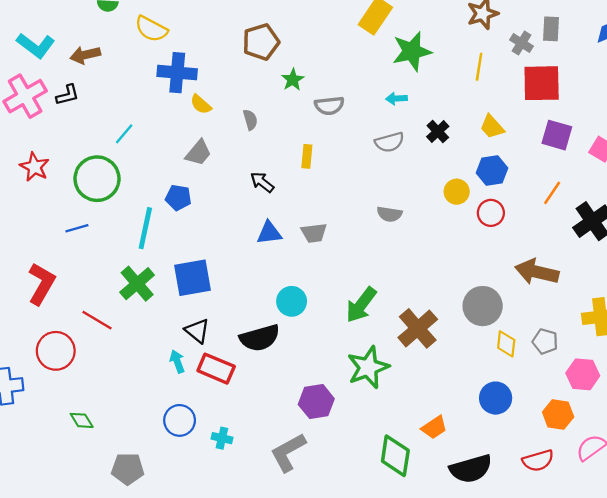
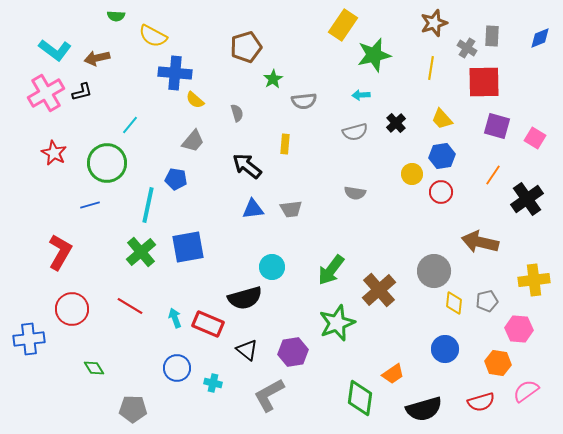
black arrow: (262, 182) -> (247, 166), size x1.4
red line: (97, 320) -> (130, 306), moved
black triangle: (197, 331) -> (247, 350), moved
gray pentagon: (545, 341) -> (487, 301), turned -30

